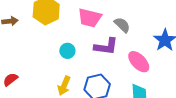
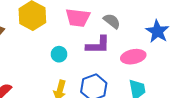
pink ellipse: (139, 62) -> (133, 57), turned -50

